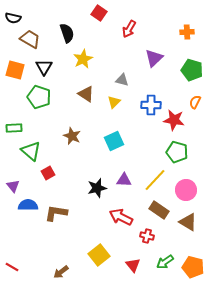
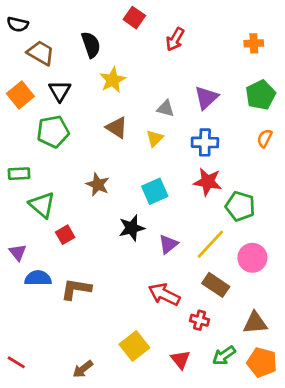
purple triangle: (154, 58) -> (206, 98), moved
orange square: (15, 70) -> (20, 95), turned 36
green pentagon: (192, 70) -> (261, 95), turned 30
green pentagon: (39, 97) -> (53, 132), turned -30
red star: (174, 120) -> (208, 182), moved
purple triangle: (124, 180) -> (168, 244), turned -42
black star: (97, 188) -> (132, 228), moved
brown triangle: (188, 222) -> (255, 323), moved, turned -36

